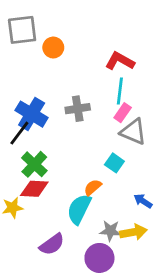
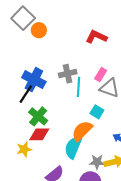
gray square: (22, 30) -> (23, 18), turned -35
orange circle: (53, 48) -> (39, 30), moved
cyan line: (120, 91) -> (78, 87), moved
orange semicircle: (93, 187) -> (82, 131), size x1.6

